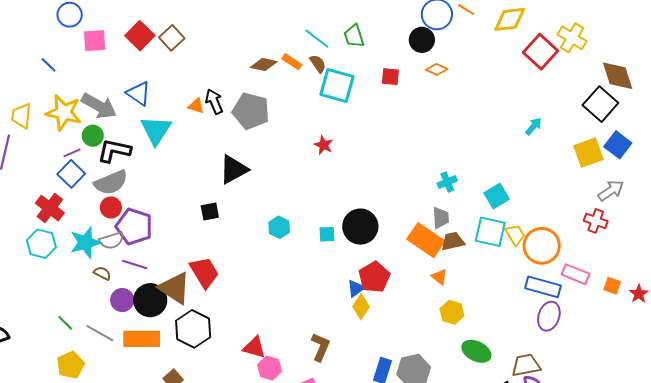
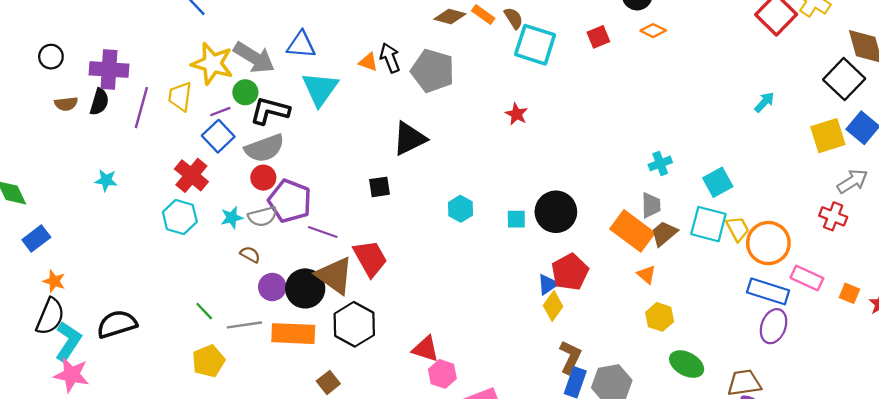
red square: (390, 77) -> (598, 37), turned -30
blue triangle: (138, 94) -> (301, 45), turned -32
yellow trapezoid: (21, 116) -> (180, 96), moved
brown trapezoid: (453, 241) -> (664, 233), turned -30
cyan star: (85, 242) -> (232, 218), size x0.6
purple line: (135, 264) -> (323, 232), moved
gray line: (100, 333) -> (244, 325), turned -40
brown L-shape: (320, 347) -> (570, 357), moved

